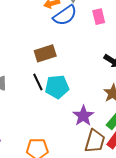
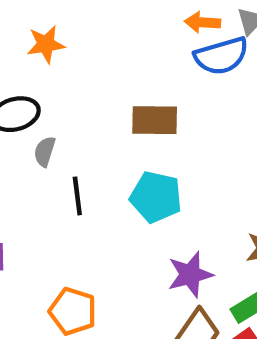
black line: (38, 82) -> (77, 196), moved

